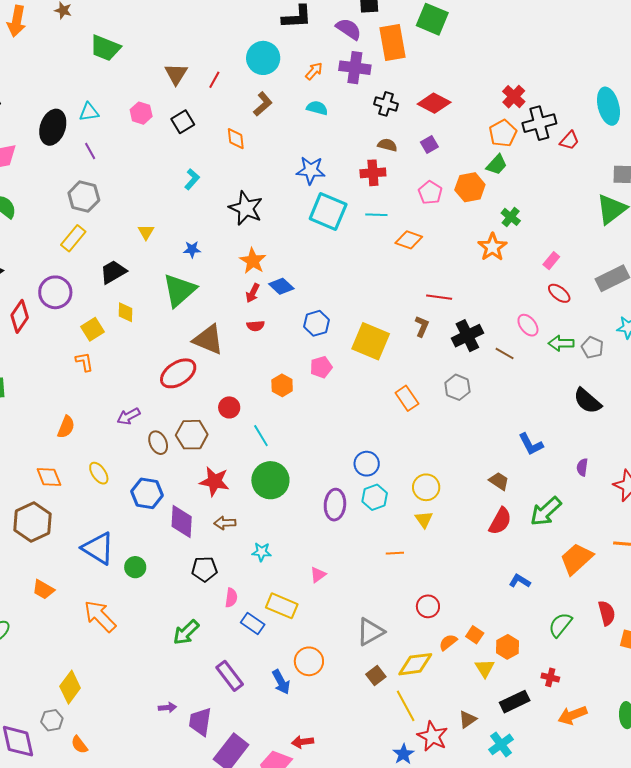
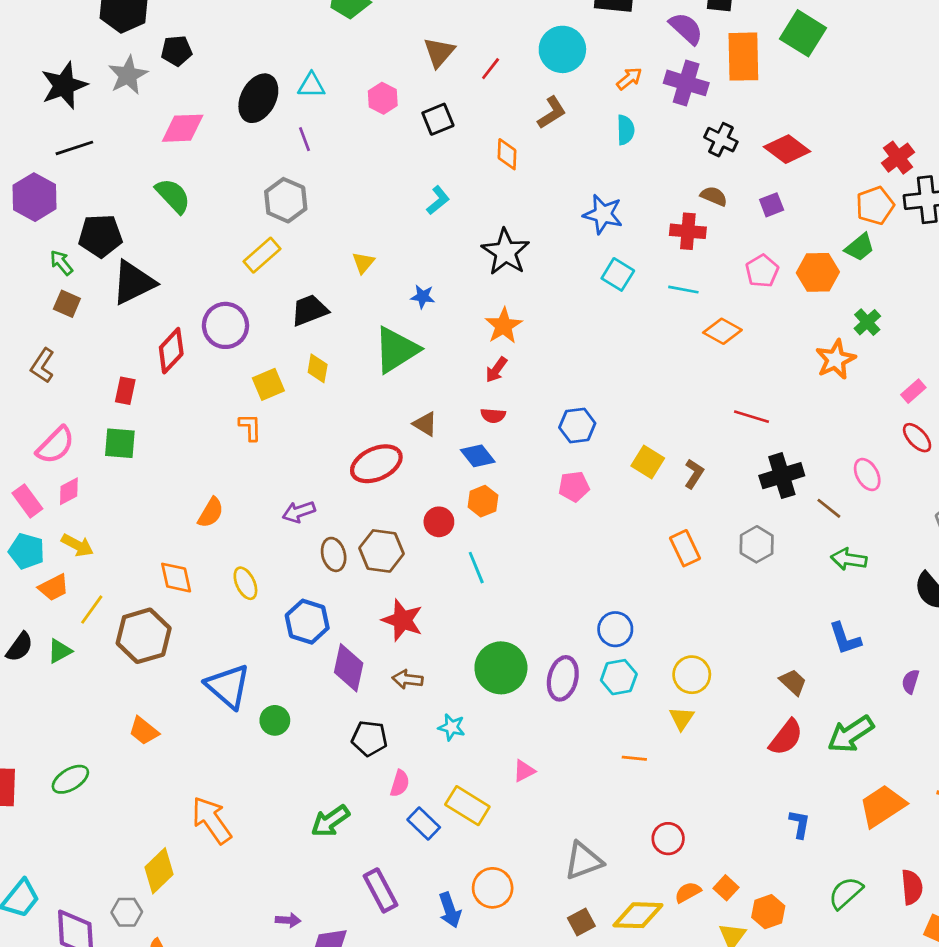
cyan semicircle: (317, 108) -> (625, 130), turned 65
cyan square: (328, 211) -> (618, 274), size x0.6
blue diamond: (281, 286) -> (478, 456), moved
brown L-shape: (422, 326) -> (694, 474), moved
brown triangle: (208, 340) -> (425, 424), size x0.6
yellow square: (371, 341) -> (648, 462), size x0.6
green arrow: (561, 343) -> (849, 559), moved
orange hexagon: (282, 385) -> (483, 501), moved
green circle: (270, 480) -> (501, 668), moved
blue L-shape: (520, 581) -> (800, 824), turned 60
orange arrow: (100, 616) -> (212, 820), moved

